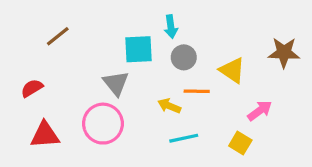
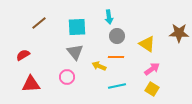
cyan square: (139, 49) -> (77, 27), moved
orange line: (197, 91) -> (116, 57), moved
yellow arrow: (169, 106) -> (99, 66), moved
pink arrow: (260, 111) -> (152, 69), moved
pink circle: (103, 124) -> (67, 77), size x0.6

